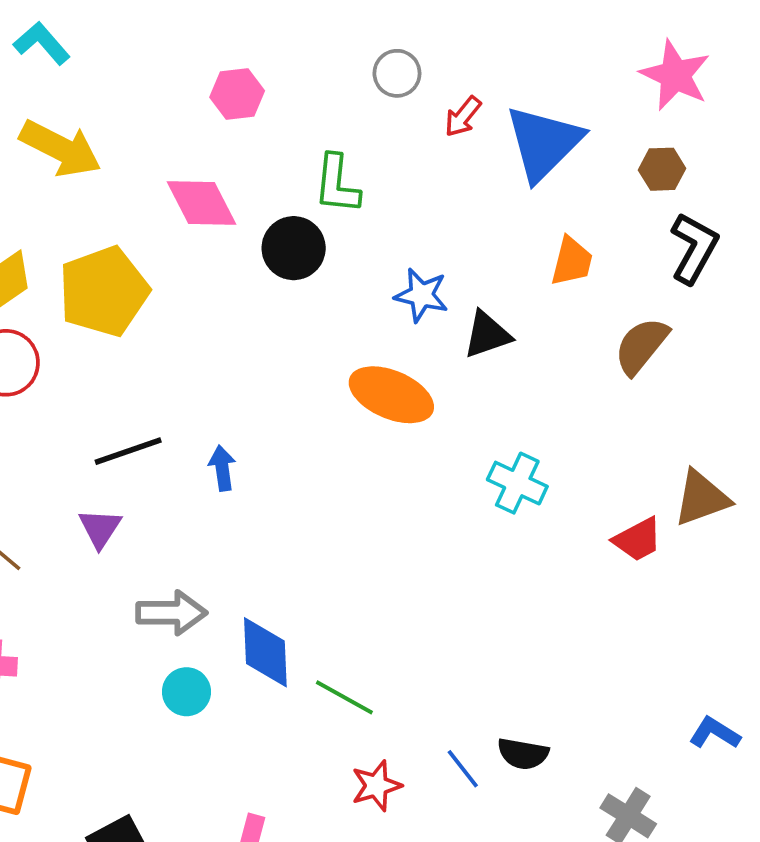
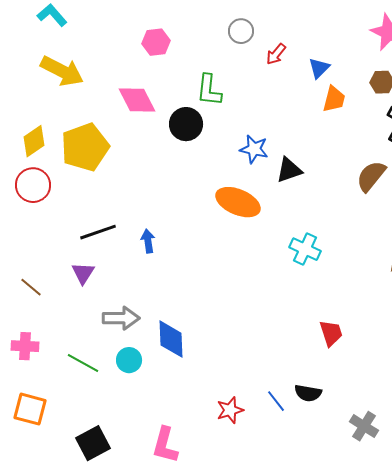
blue triangle: (544, 143) -> (319, 68), size x0.5
orange trapezoid: (572, 261) -> (334, 99), moved
red trapezoid: (638, 539) -> (331, 333), moved, turned -80
green line: (344, 697) -> (83, 363), moved

